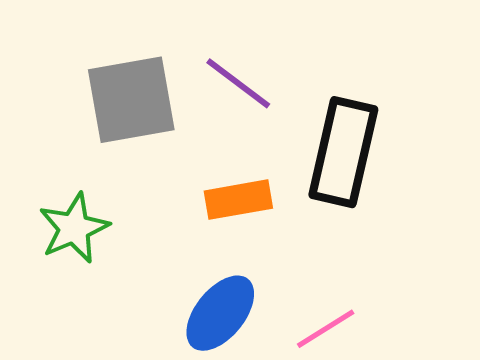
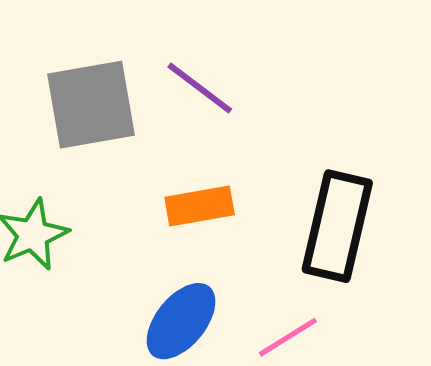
black rectangle: (343, 152) -> (337, 226), moved

